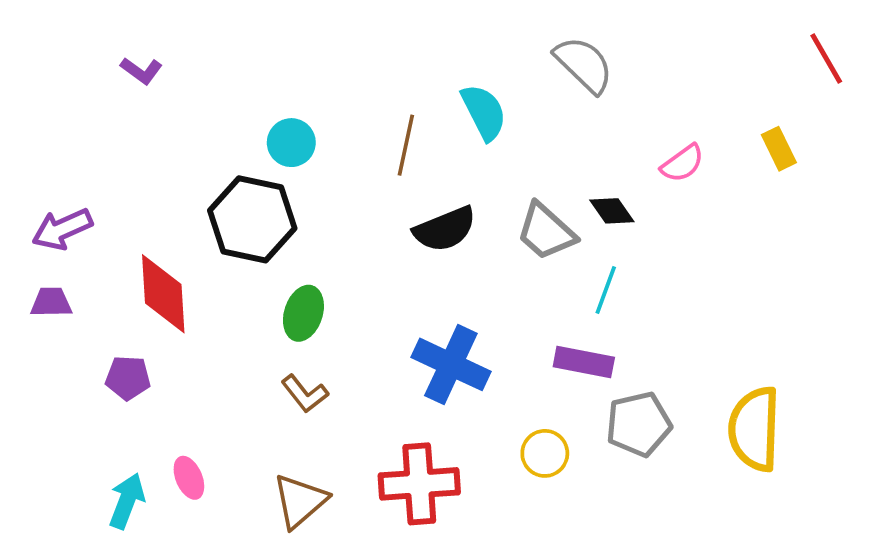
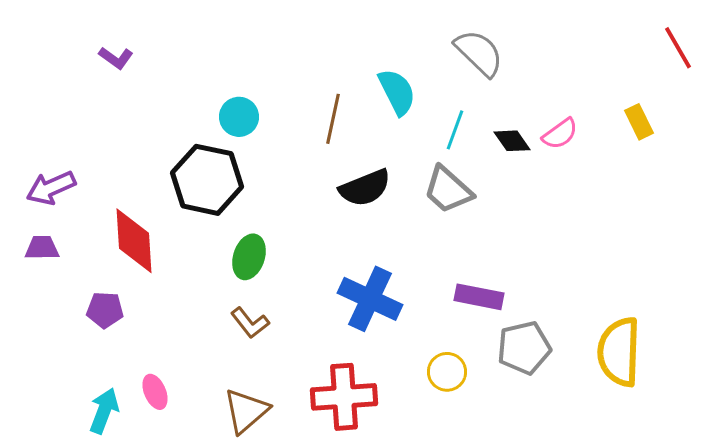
black diamond: (612, 211) -> (512, 141), moved
cyan line: (606, 290) -> (455, 130), moved

